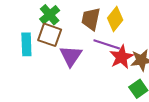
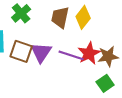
brown square: (50, 35) -> (21, 51), moved
purple line: (107, 44) -> (71, 55), moved

